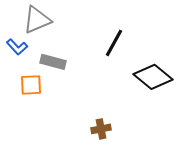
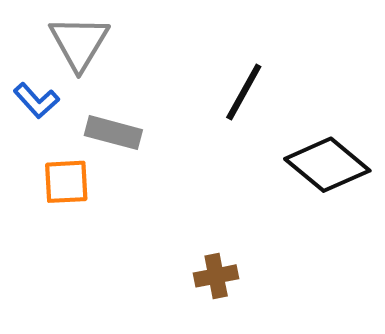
gray triangle: (37, 20) -> (79, 43), turned -36

